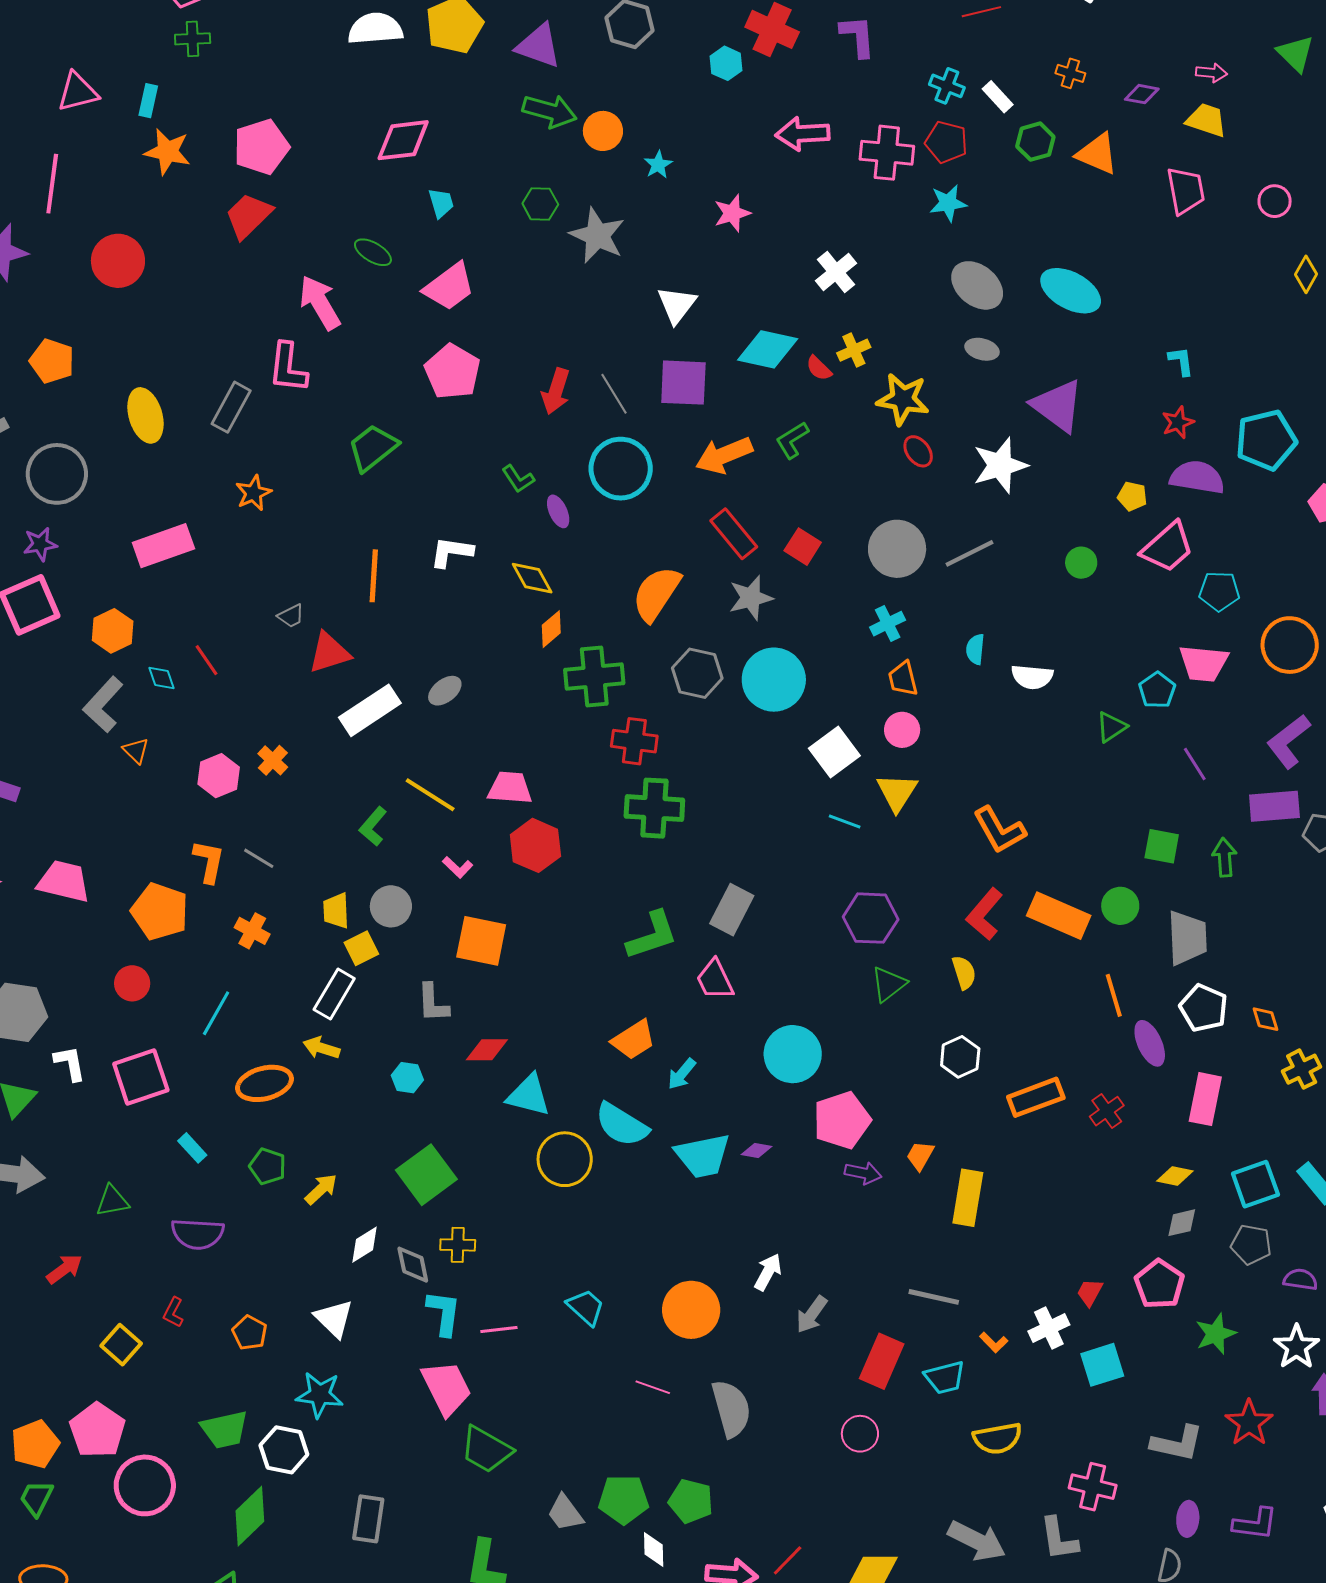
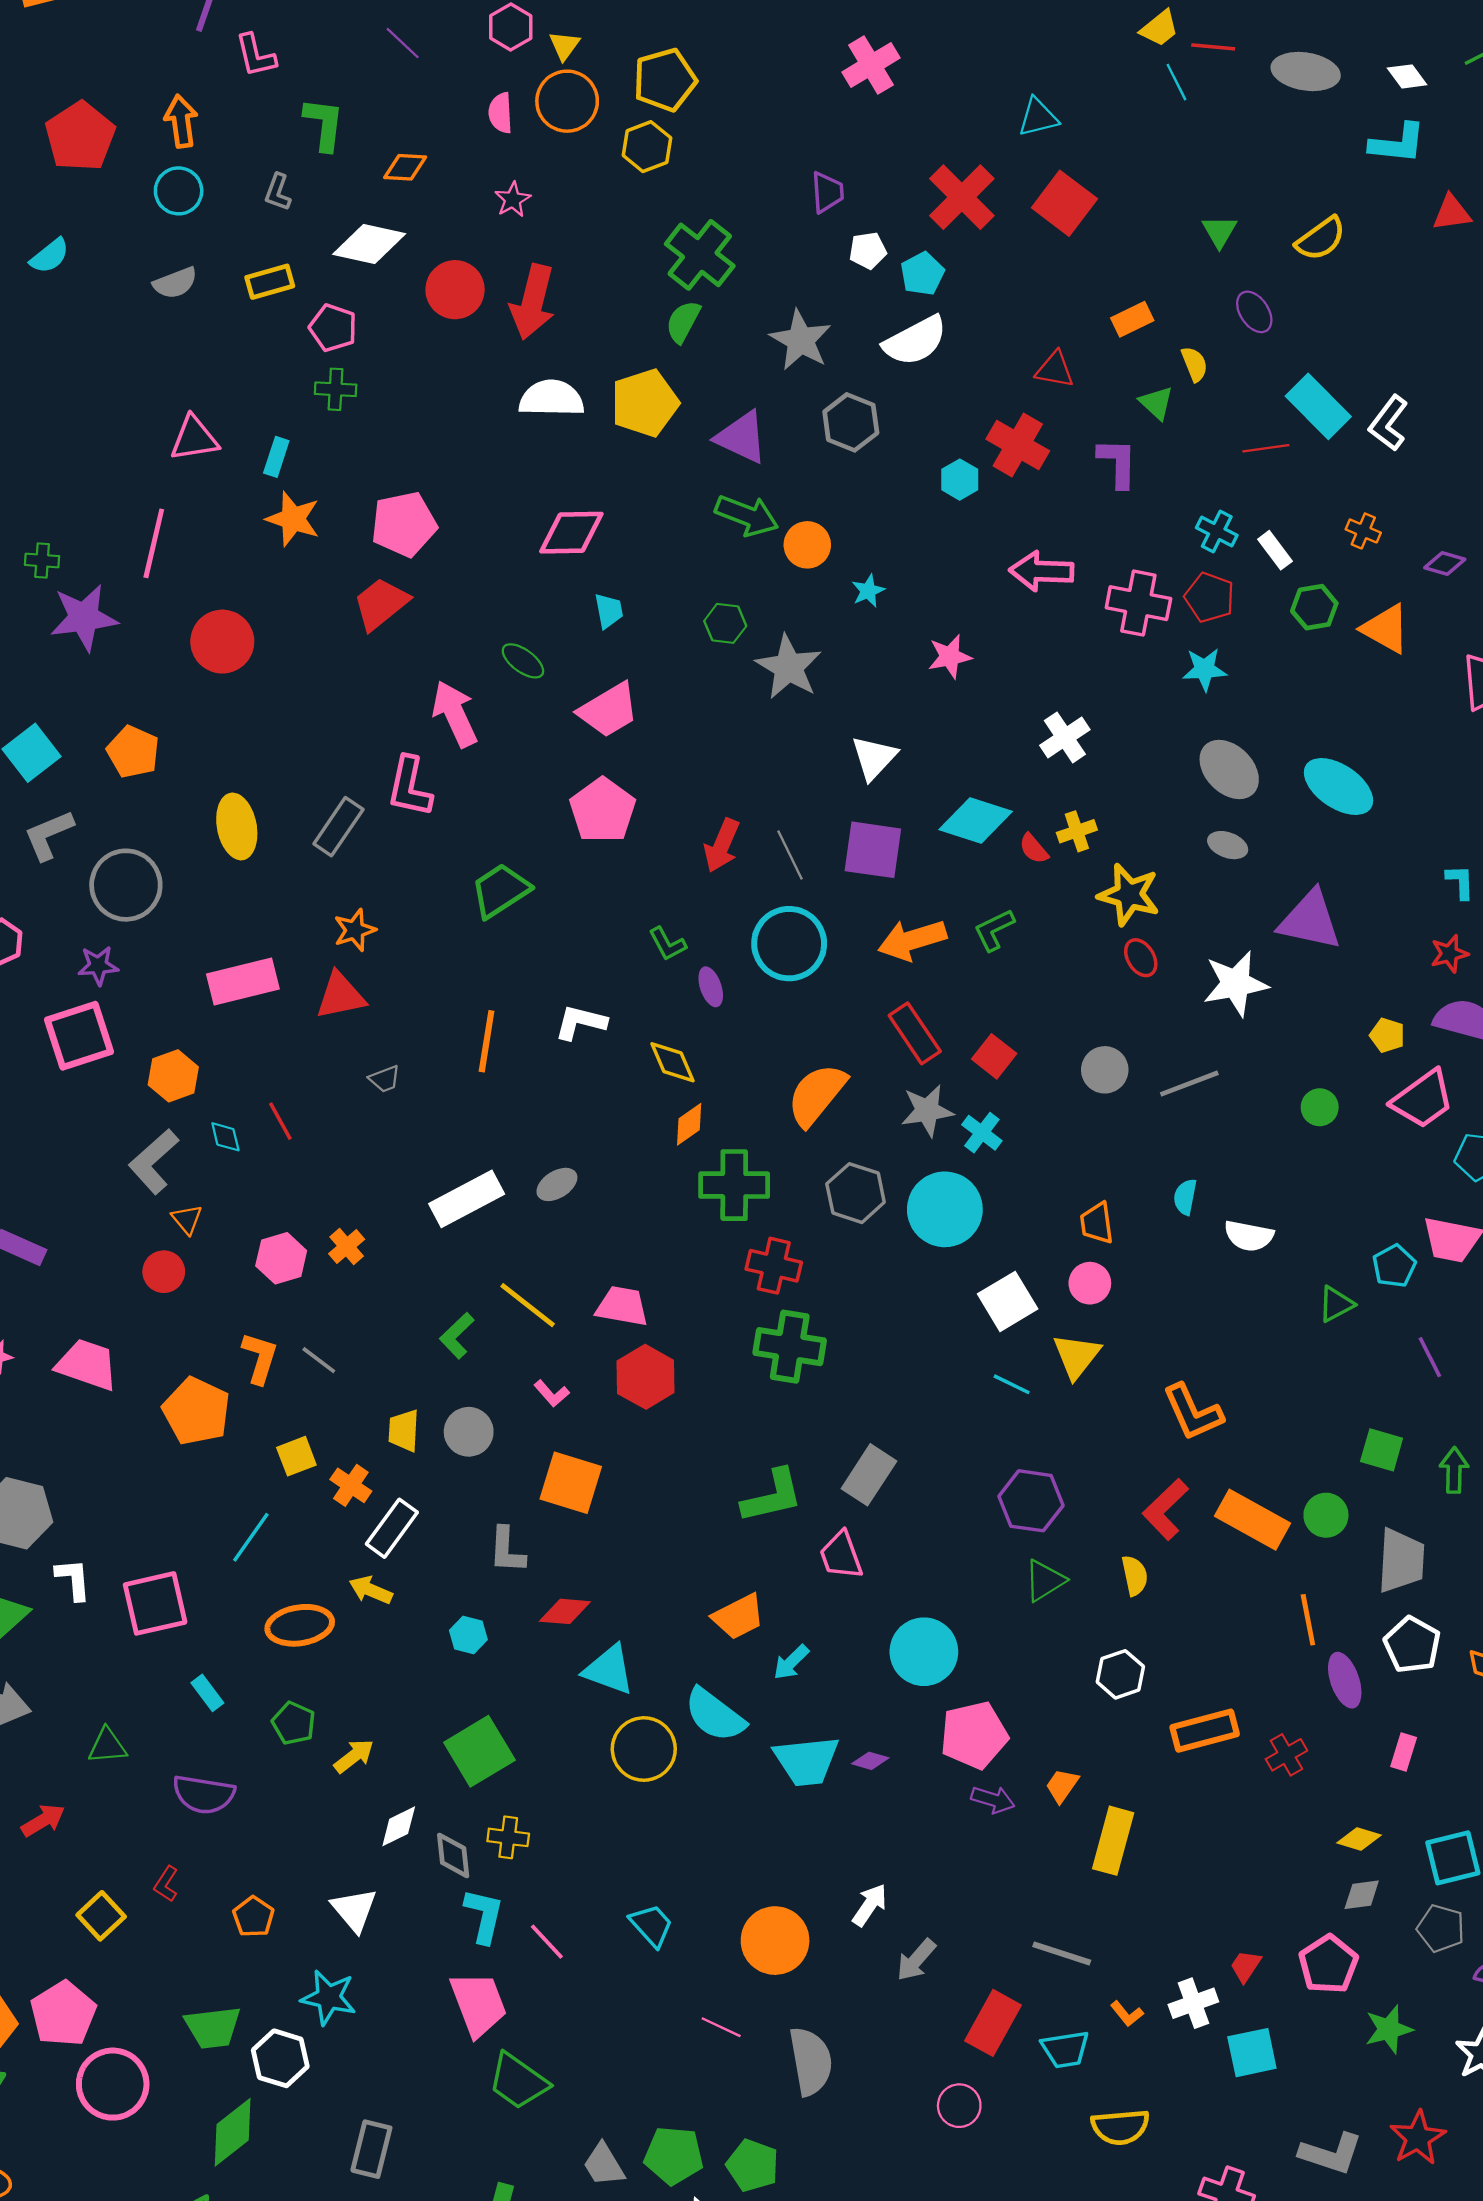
purple triangle: (1058, 406) -> (1310, 920), turned -30
gray circle: (897, 549) -> (1105, 1070), size x0.7
cyan cross: (888, 624) -> (982, 1133), moved, turned -32
red triangle: (329, 653) -> (340, 996), moved
orange cross: (252, 931) -> (351, 1485), moved
yellow square: (361, 948) -> (296, 1456), moved
red circle: (132, 983) -> (164, 1272), moved
pink rectangle: (1205, 1099) -> (1404, 1752), size x0.6
pink line: (499, 1330) -> (547, 1942), turned 48

